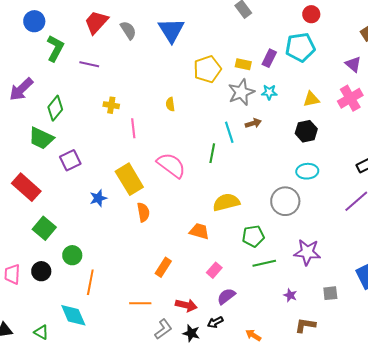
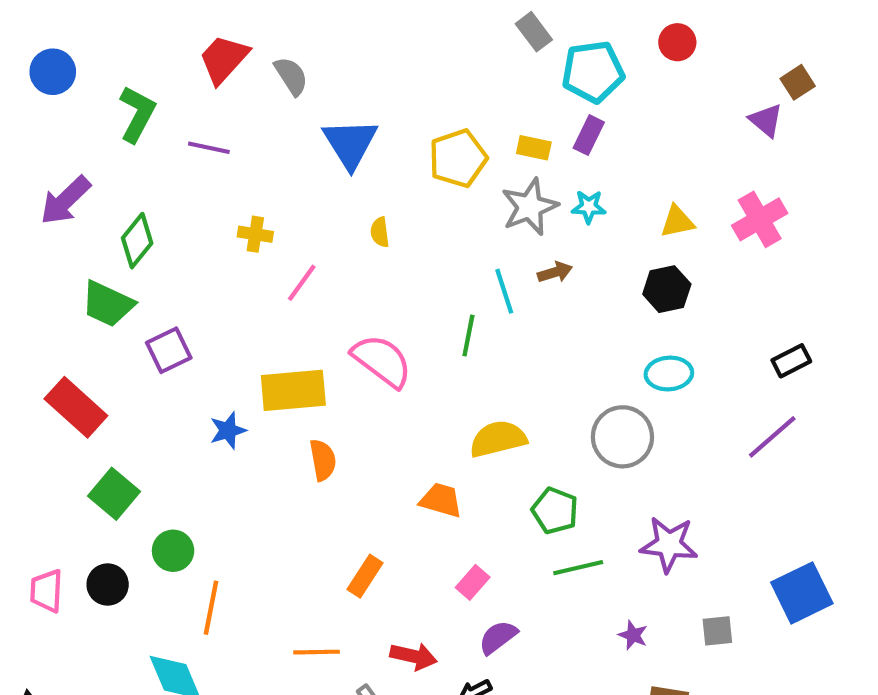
blue circle: (34, 21) -> (53, 72), moved
blue triangle: (171, 30) -> (350, 143), moved
cyan pentagon: (300, 47) -> (593, 72), moved
purple triangle: (353, 64) -> (766, 120), moved
pink line: (133, 128) -> (302, 283), turned 42
yellow rectangle: (129, 179) -> (293, 390), turned -64
green pentagon: (253, 236) -> (555, 511), turned 30

